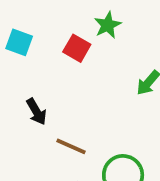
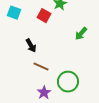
black arrow: (36, 112) -> (31, 46), moved

